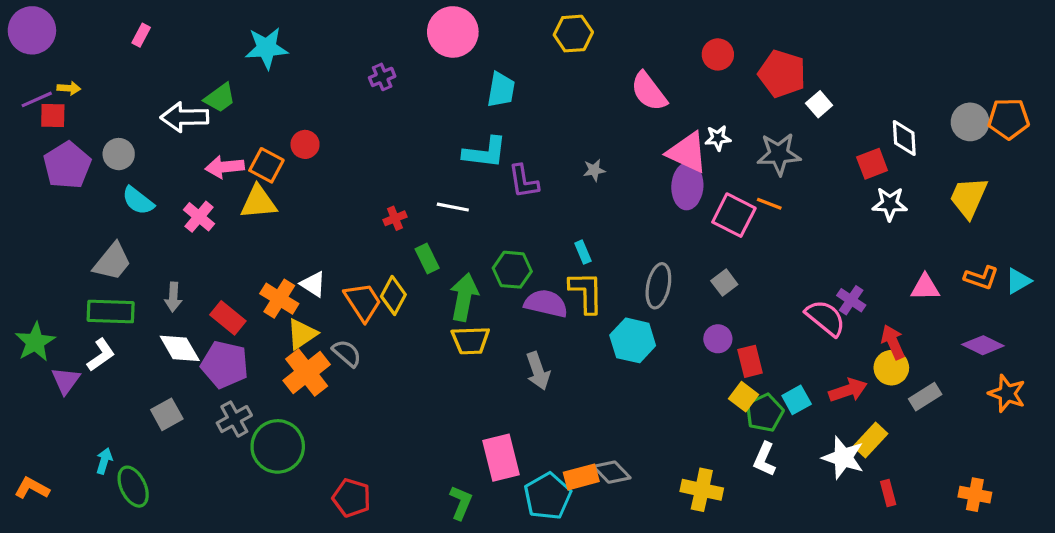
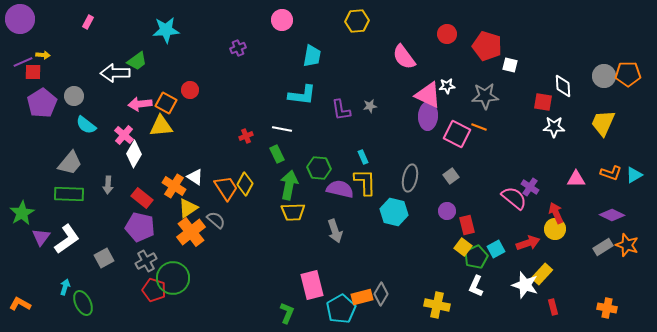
pink circle: (453, 32) -> (282, 20), size x0.7
white square: (819, 104) -> (510, 65), turned -35
red square: (872, 164) -> (543, 102), turned 30
purple L-shape: (523, 181) -> (341, 110), moved
green rectangle: (427, 258) -> (277, 154), moved
white diamond: (180, 348) -> (134, 154), moved, turned 60
white L-shape: (101, 355) -> (67, 239), moved, size x1.4
gray rectangle: (925, 397) -> (603, 247), moved
gray diamond: (612, 472) -> (381, 294), turned 75
red pentagon: (352, 498) -> (154, 290), moved

